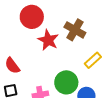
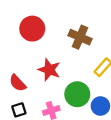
red star: (48, 40) -> (49, 70), moved

